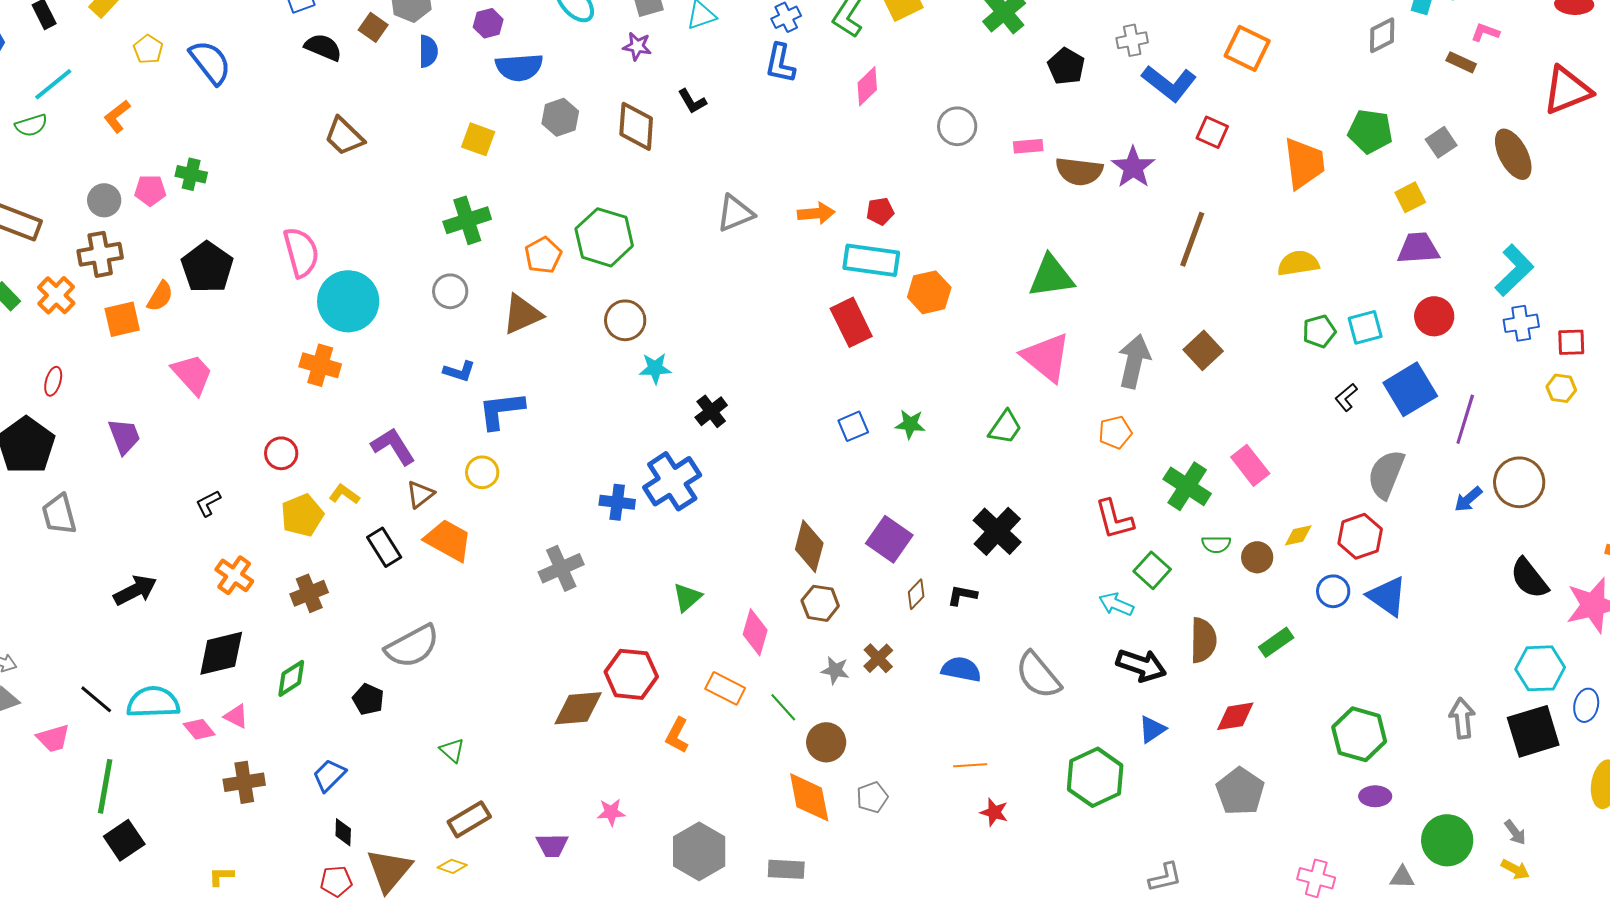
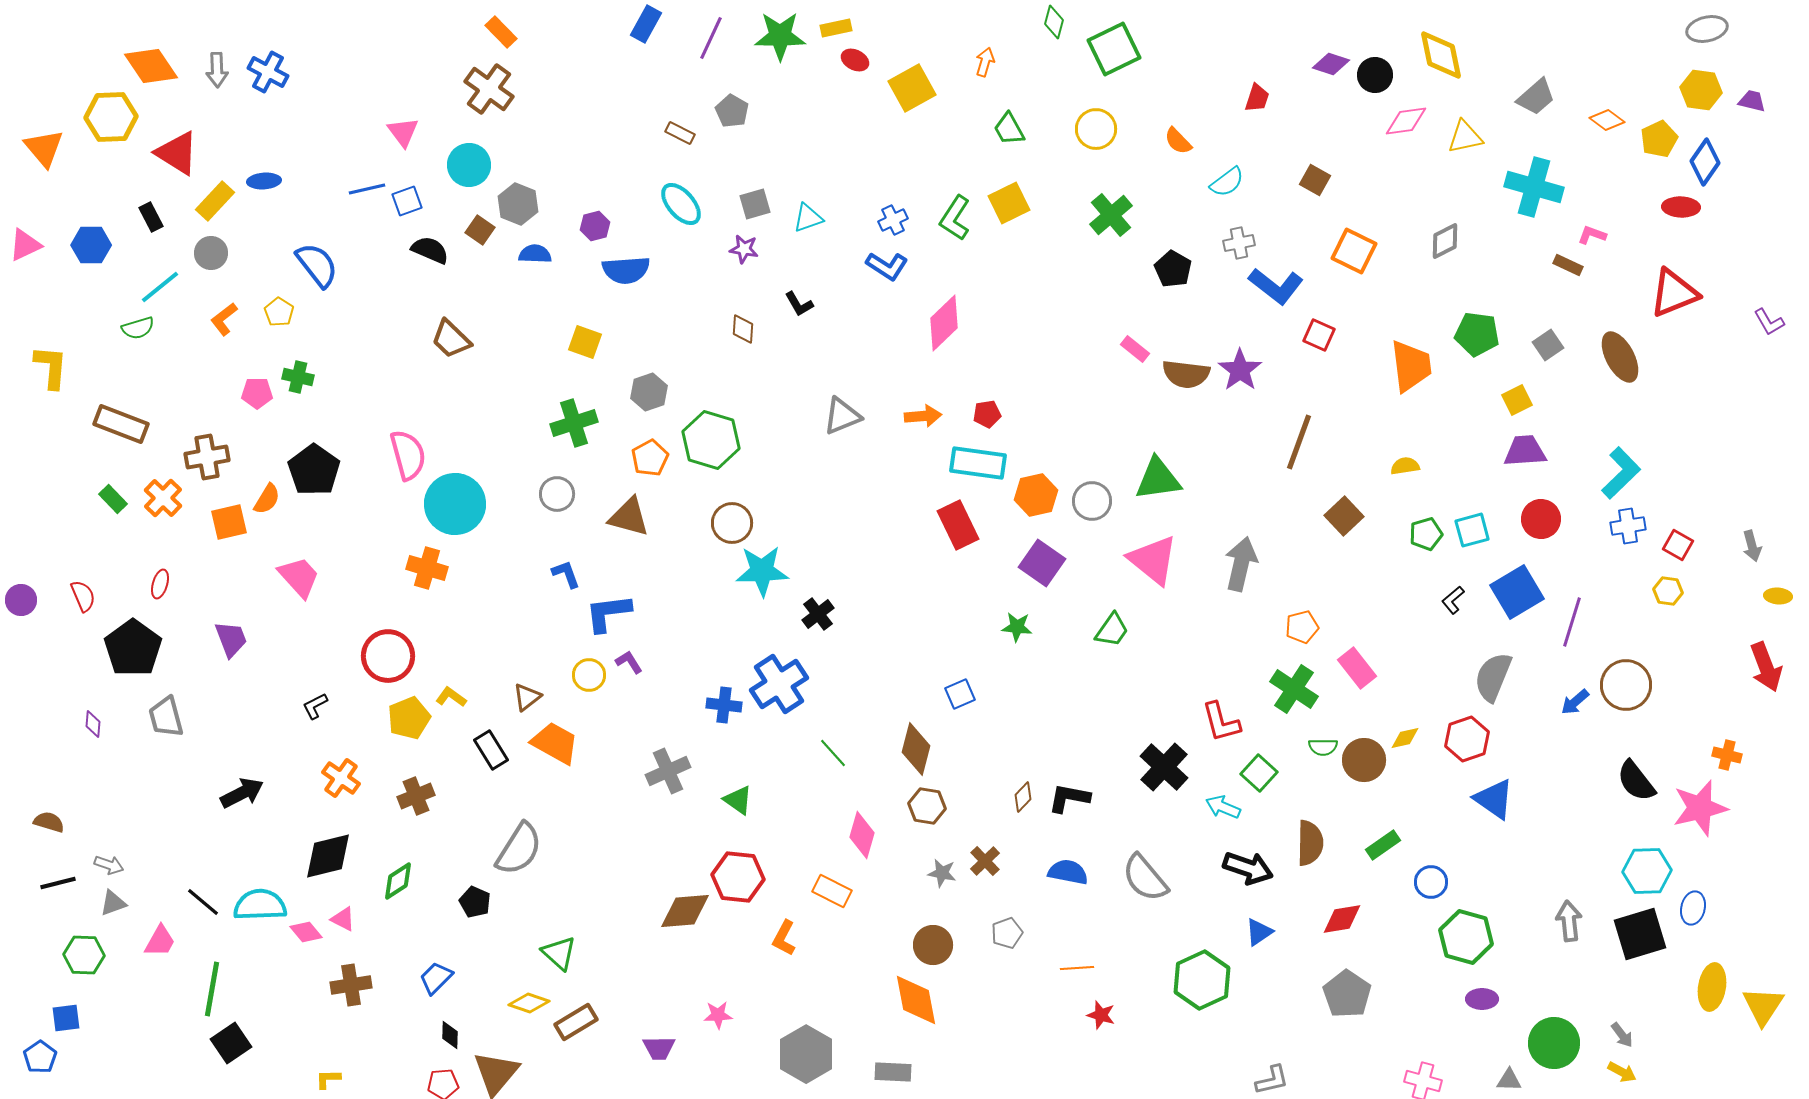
gray diamond: (1382, 35) -> (1445, 241), moved
yellow pentagon: (148, 49) -> (279, 312), moved
blue semicircle: (428, 51) -> (535, 254), turned -88
blue L-shape: (780, 63) -> (887, 266), turned -69
pink diamond: (867, 86) -> (944, 323), moved, size x1.4
gray hexagon: (560, 117) -> (649, 392), moved
brown diamond: (636, 126) -> (743, 329), size x0.6
gray circle: (957, 126) -> (1092, 501), moved
pink rectangle: (1028, 146) -> (1135, 349), turned 44
gray circle: (104, 200) -> (211, 253), moved
yellow semicircle: (1298, 263) -> (1405, 466), size x0.7
brown triangle: (522, 314) -> (629, 517), turned 39
red square: (1571, 342) -> (1678, 545), turned 32
brown square: (1203, 350) -> (1344, 516), moved
cyan star: (655, 368) -> (762, 571), size x1.6
blue L-shape: (459, 371) -> (566, 574), turned -128
blue square: (853, 426) -> (960, 694), moved
orange pentagon: (1115, 432) -> (1302, 627), moved
purple L-shape: (393, 446) -> (629, 662), moved, size x0.6
red circle: (281, 453) -> (388, 656), size x1.6
black cross: (997, 531) -> (1164, 767), moved
purple square: (889, 539) -> (1042, 563), moved
brown circle: (1257, 557) -> (1364, 760), size x1.4
blue circle: (1333, 591) -> (1431, 882), moved
black L-shape: (962, 595) -> (1069, 798), size x1.4
green triangle: (687, 597) -> (738, 800), moved, turned -44
gray semicircle: (412, 646) -> (519, 849), turned -30
green line: (783, 707) -> (833, 753), moved
pink trapezoid: (53, 738) -> (160, 941), turned -45
green triangle: (452, 750) -> (559, 953), size x1.4
gray pentagon: (872, 797) -> (1007, 933), moved
yellow diamond: (452, 866) -> (529, 1003), moved, size x1.4

